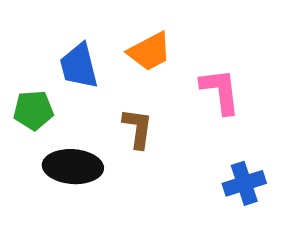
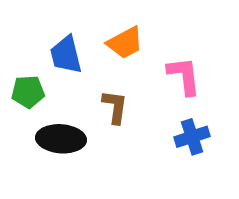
blue cross: (244, 183) -> (192, 137), moved

